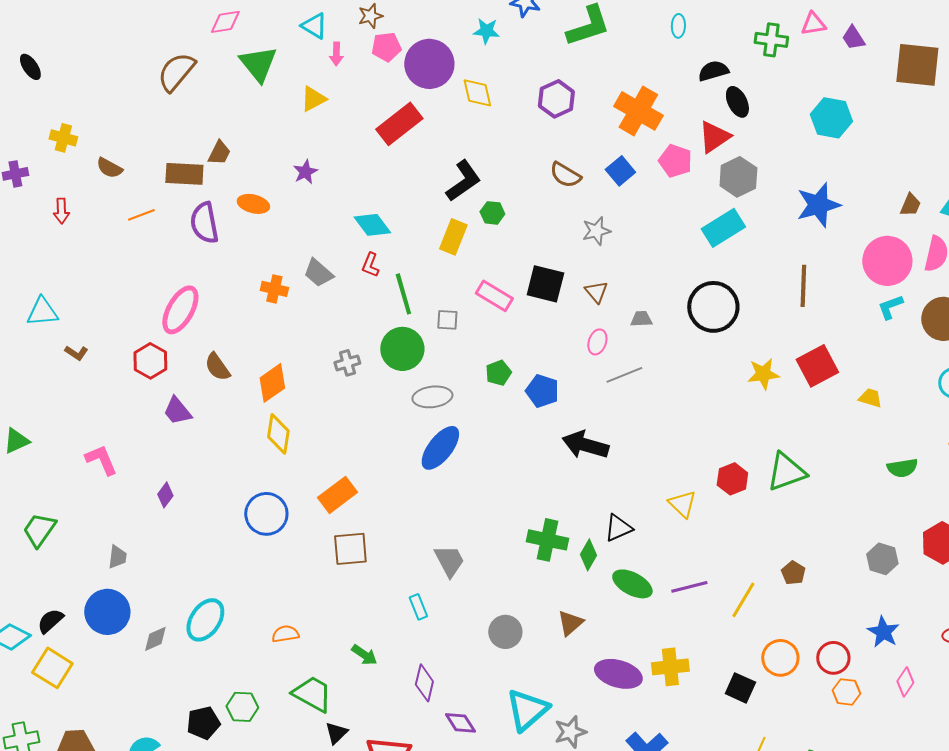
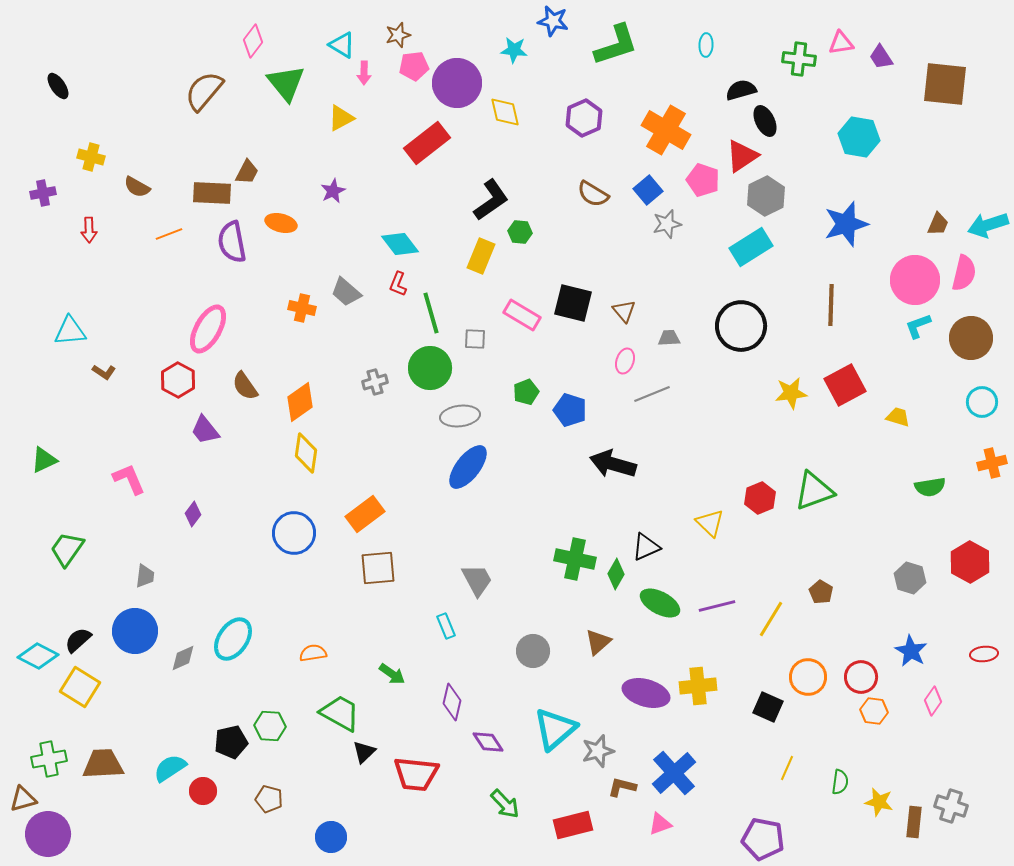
pink diamond: (225, 22) -> (253, 41), turned -44
gray star: (596, 231) -> (667, 224), moved

